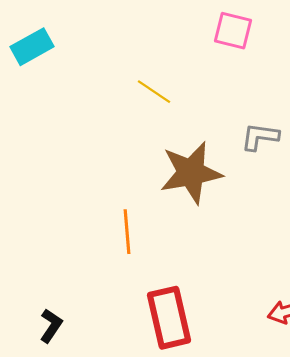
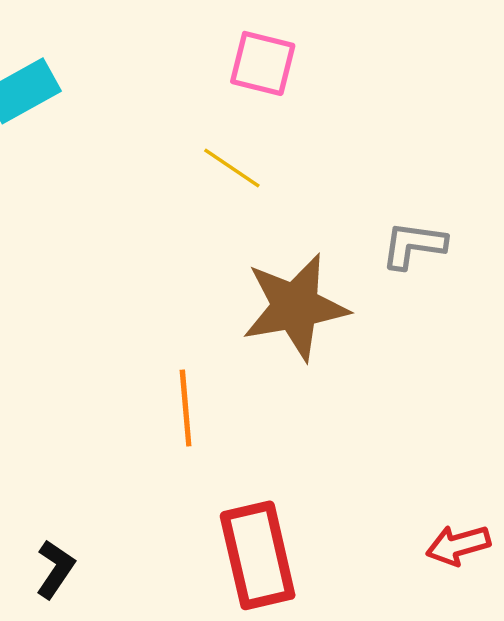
pink square: (233, 31) -> (263, 63), moved

